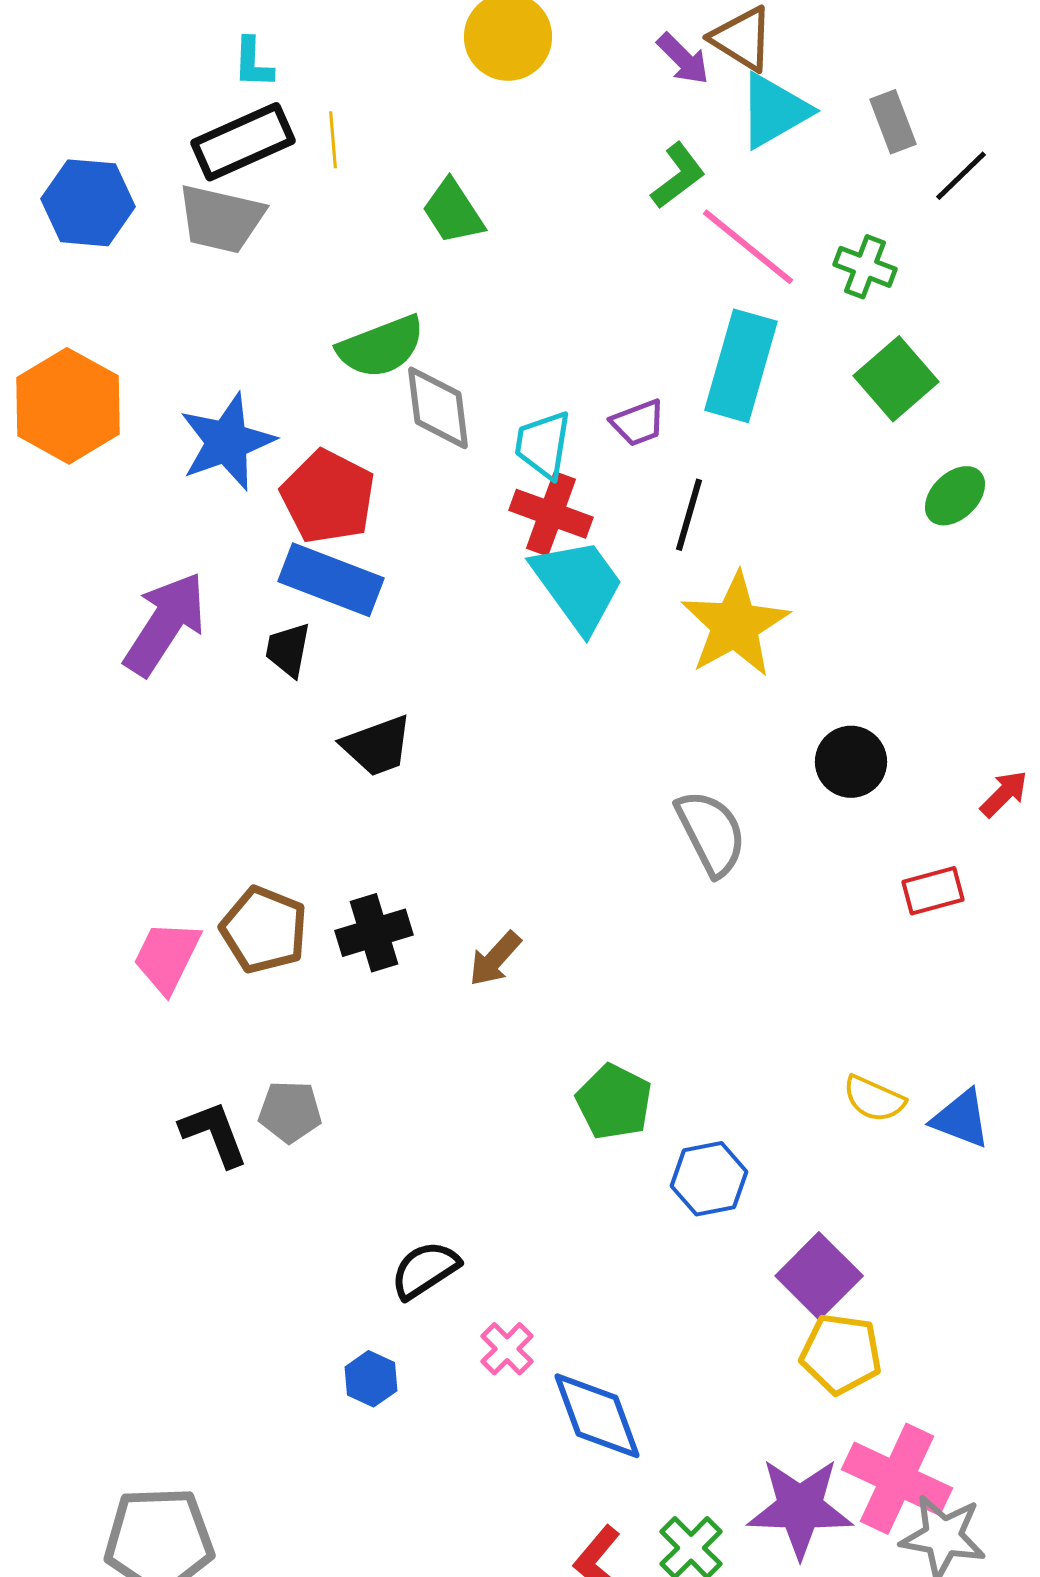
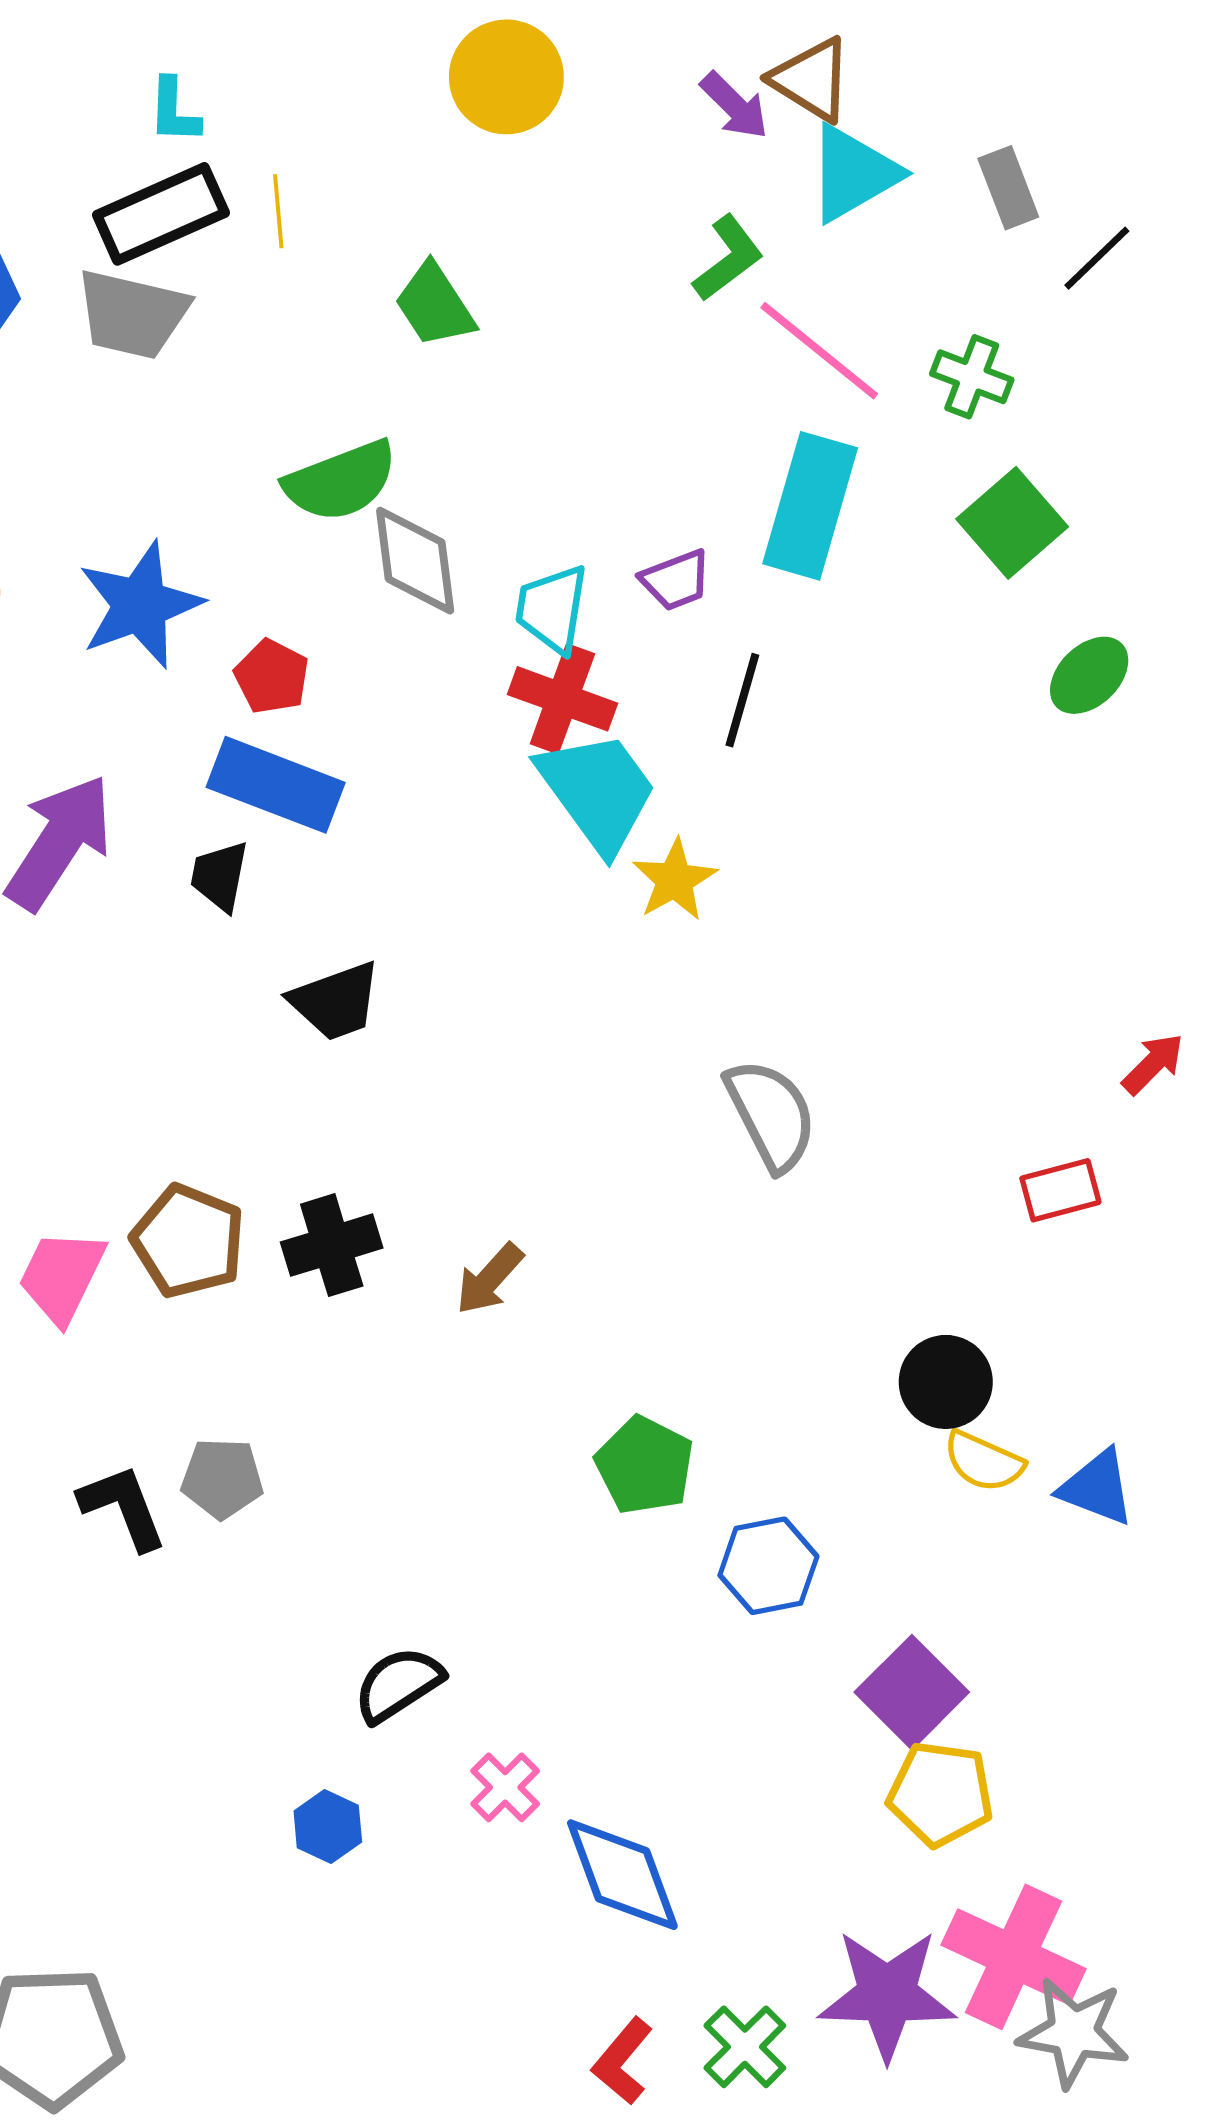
red pentagon: (328, 497) -> (272, 677), size x0.6
yellow star: (735, 625) -> (675, 880), moved, size x0.6
black circle: (851, 762) -> (946, 1382), moved

